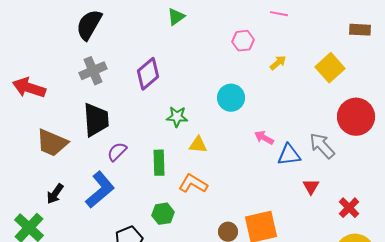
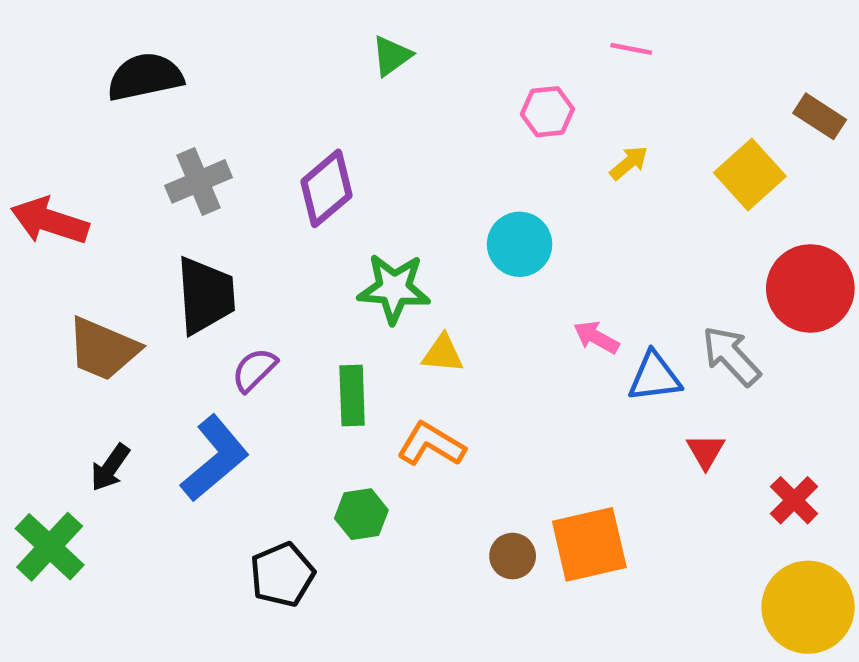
black semicircle: (89, 25) -> (145, 77), moved, turned 48
brown rectangle: (360, 30) -> (820, 116), moved, turned 30
green star: (177, 117) -> (394, 288), size x1.4

